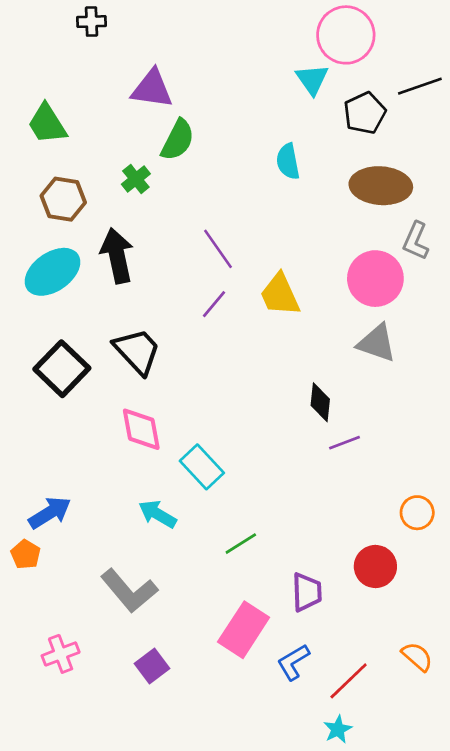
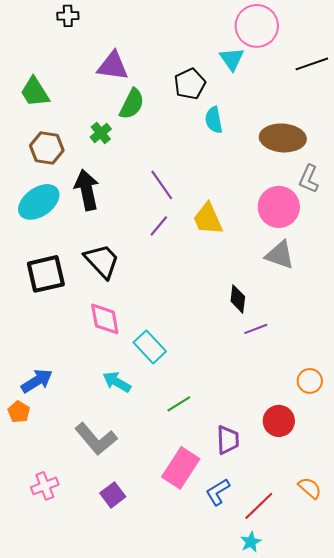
black pentagon: (365, 113) -> (190, 84), moved
black square: (62, 369) -> (46, 274), turned 33

